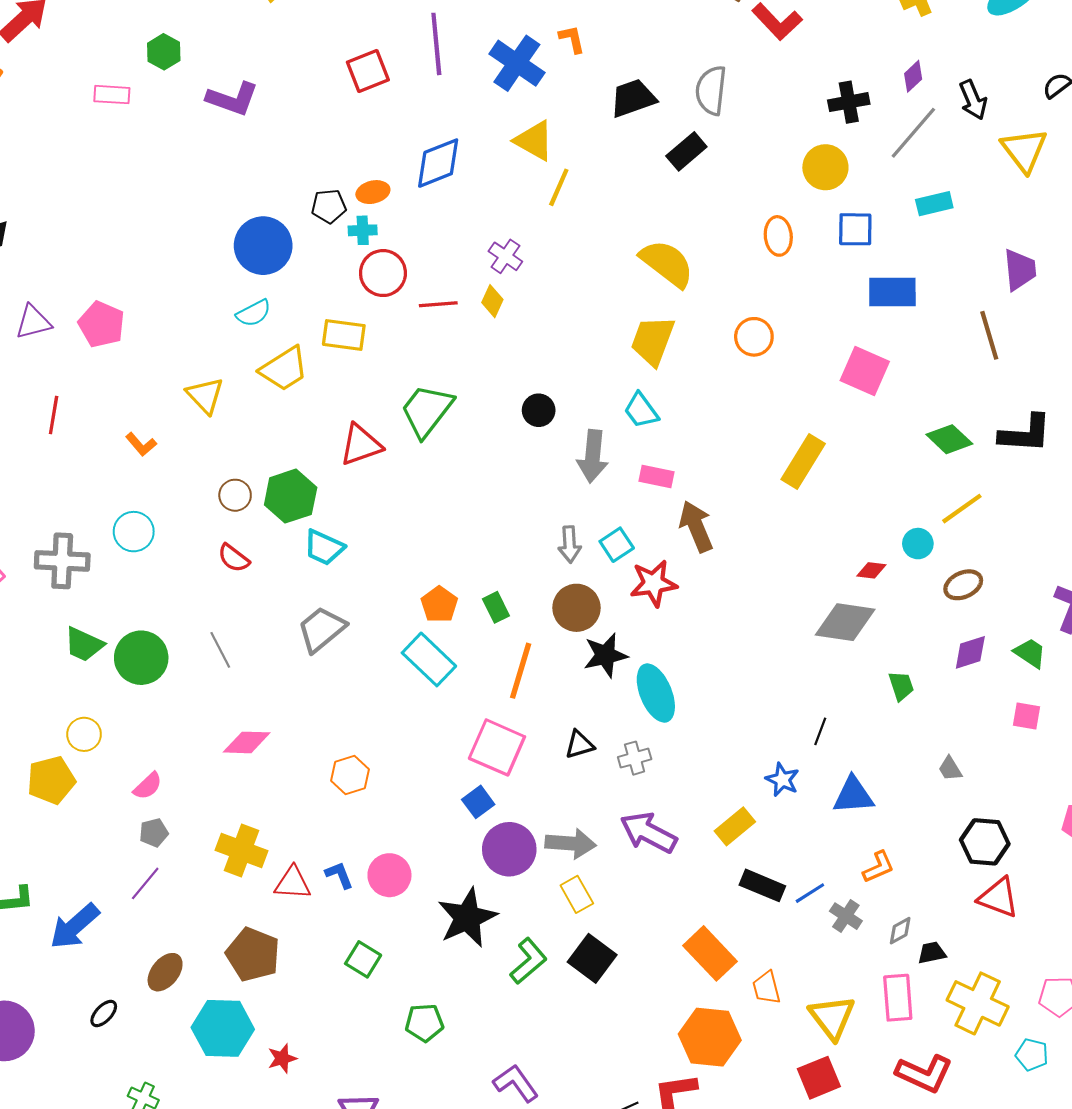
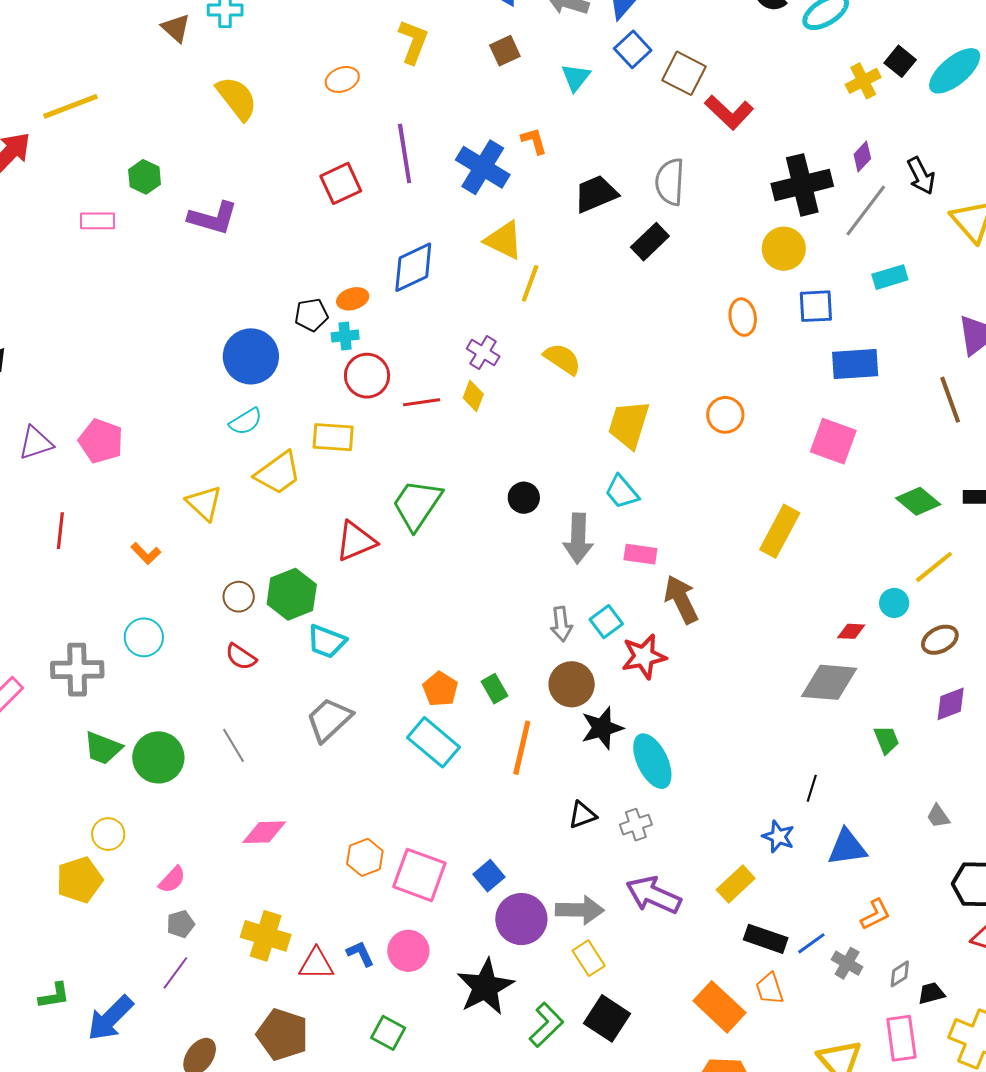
black cross: (849, 102) -> (802, 185), size x1.5
yellow semicircle: (667, 263) -> (562, 359), moved, size x0.7
pink square: (497, 747) -> (419, 875), moved
orange trapezoid: (766, 988) -> (770, 989), moved

